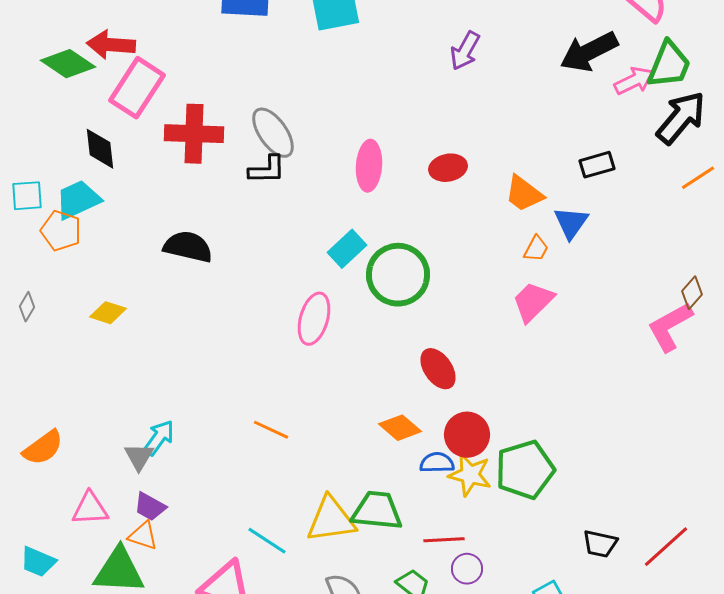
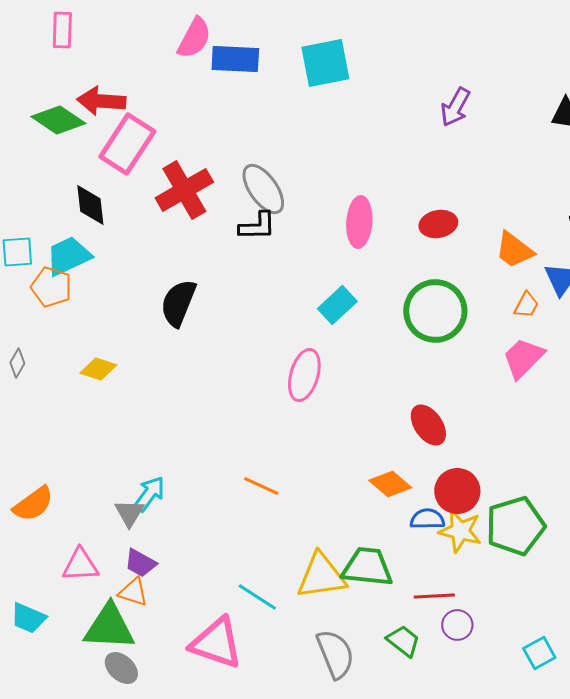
red cross: (194, 134) -> (184, 190), turned -32
black semicircle: (188, 247) -> (178, 303), turned -81
green circle: (398, 275) -> (435, 311), moved

